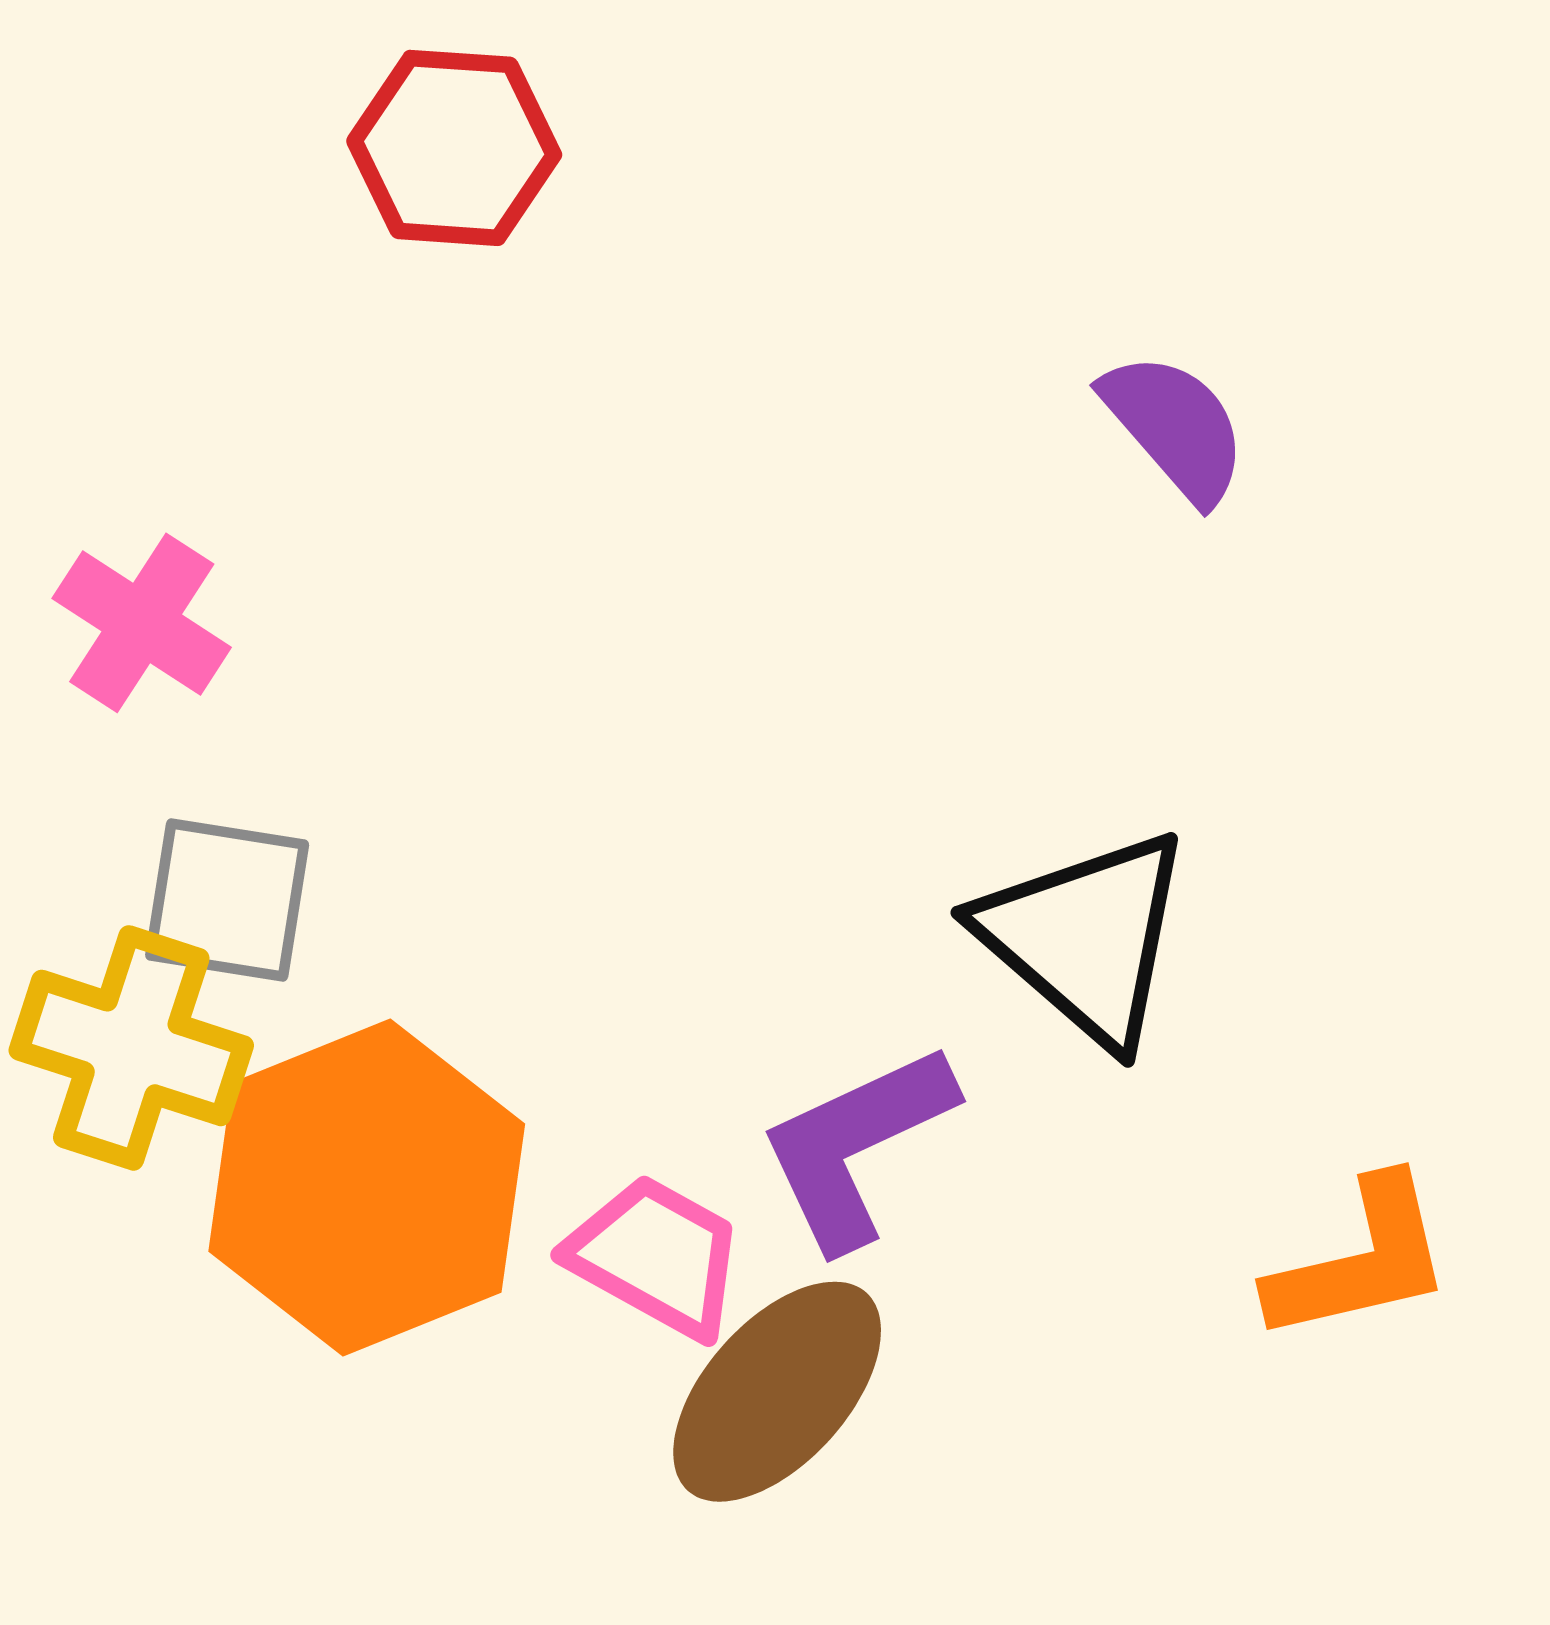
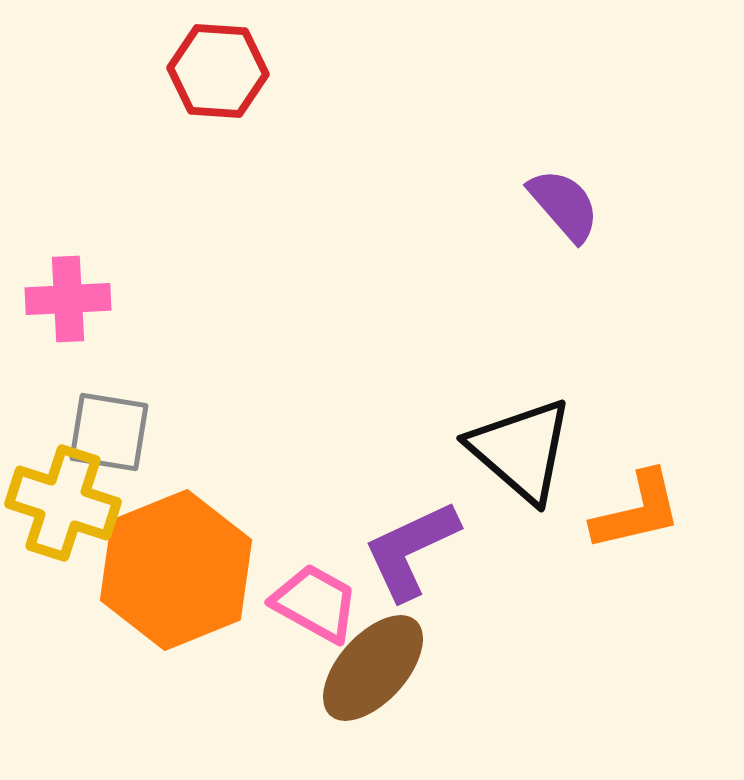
pink cross: (142, 623) -> (68, 299), turned -36
orange L-shape: (1360, 1260) -> (637, 511), moved

